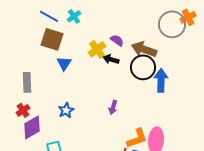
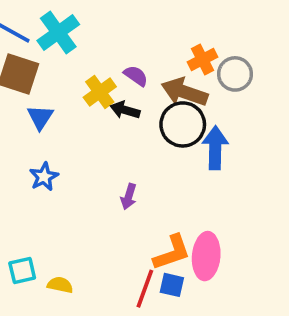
cyan cross: (74, 16) -> (58, 32), size x1.6
orange cross: (188, 17) -> (203, 60), moved
gray circle: (172, 24) -> (235, 74), moved, size x0.7
blue star: (66, 110) -> (44, 177), moved

